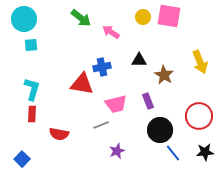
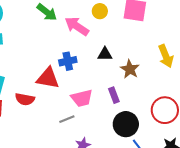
yellow circle: (143, 17) -> (100, 11), moved
pink arrow: (111, 32) -> (77, 26), size x1.4
red semicircle: (59, 134) -> (25, 99), moved

